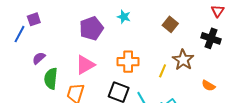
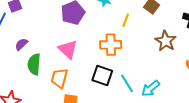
pink triangle: (85, 65) -> (68, 49), turned -45
yellow line: (163, 71) -> (126, 20), moved

